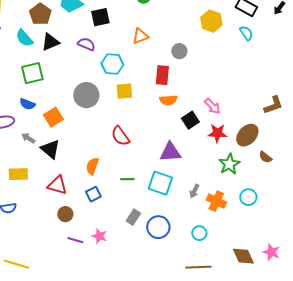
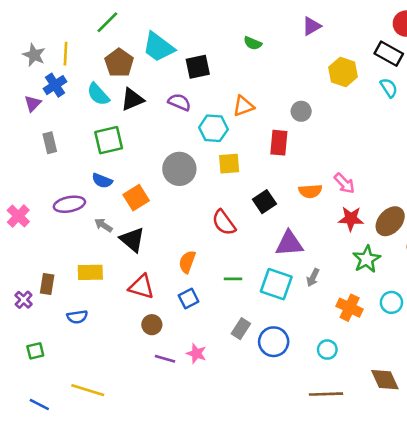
orange triangle: (140, 36) -> (244, 106), moved
orange semicircle: (168, 100) -> (310, 191), moved
black square: (190, 120) -> (264, 202), moved
gray arrow: (194, 191) -> (313, 278), moved

